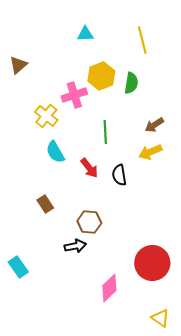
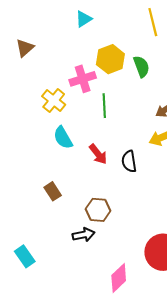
cyan triangle: (85, 34) -> (84, 19), moved, turned -30
green semicircle: (131, 83) -> (141, 66), turned -30
green line: (105, 132) -> (104, 106), moved

